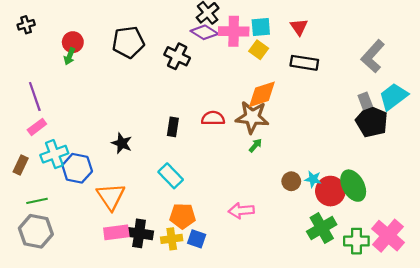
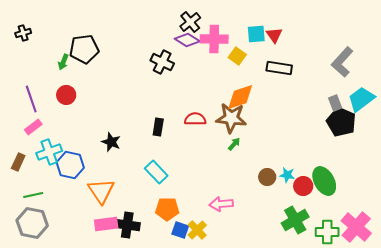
cyan square: (261, 27) -> (256, 34), moved
red circle: (73, 42) -> (66, 95), moved
black pentagon: (128, 42) -> (84, 49), moved
red circle: (330, 191) -> (303, 186), size x0.7
yellow cross: (172, 239) -> (197, 230), moved, turned -36

